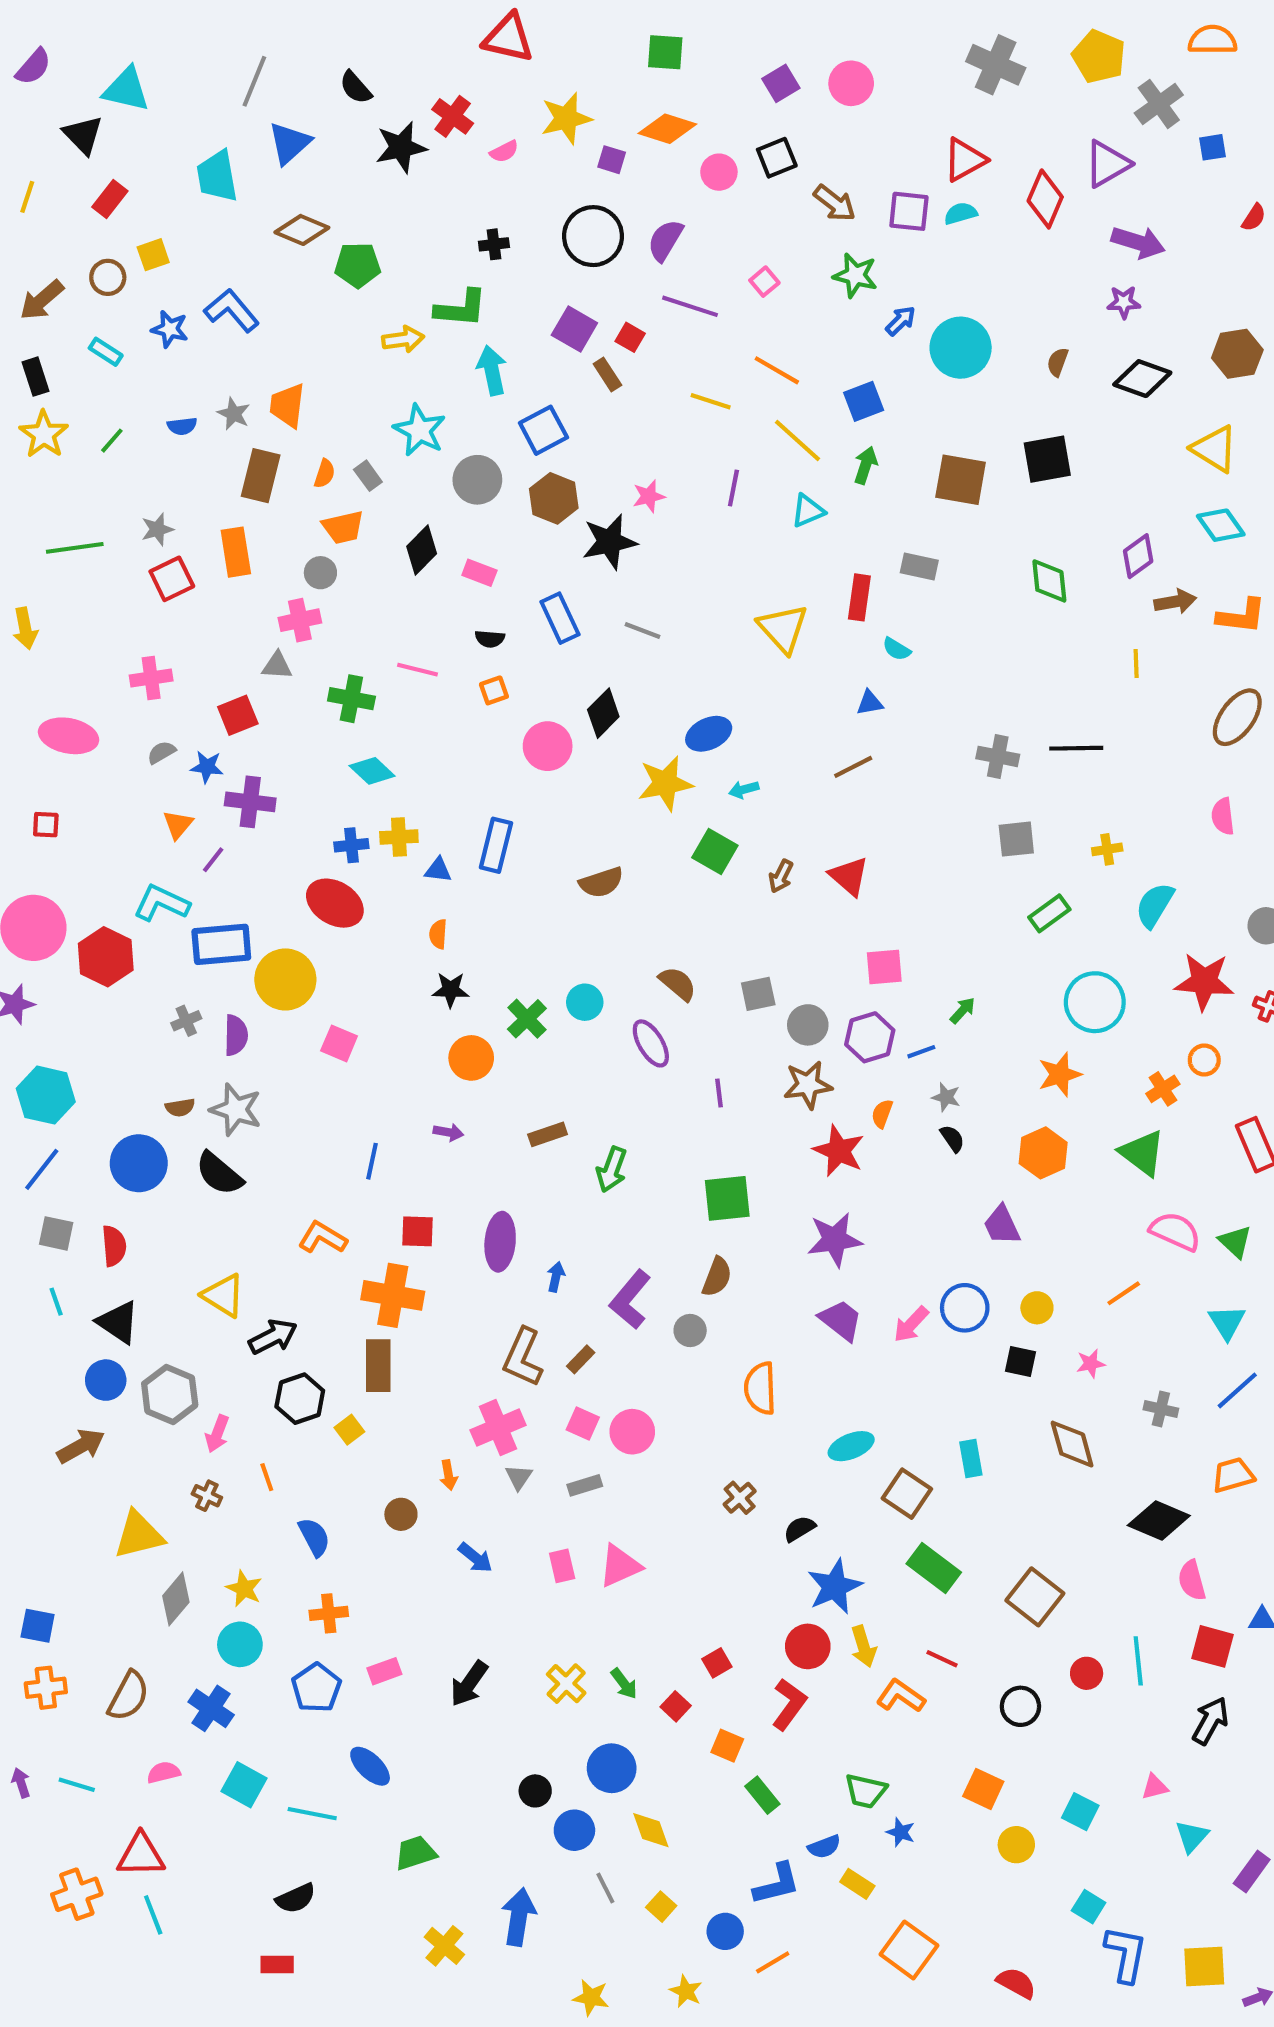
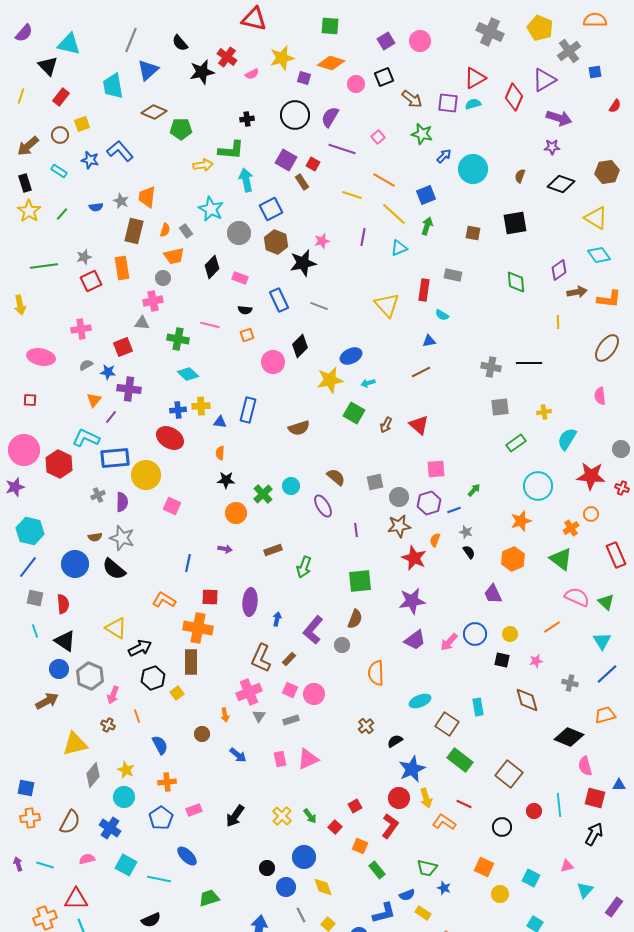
brown square: (961, 480) -> (473, 233), size x0.6
purple trapezoid: (841, 1320) -> (415, 640), turned 105

